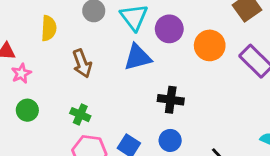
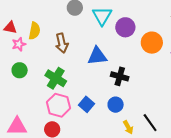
yellow semicircle: (49, 28) -> (34, 31), moved
blue triangle: (138, 57) -> (97, 56), moved
green cross: (80, 115) -> (56, 78), size x1.5

